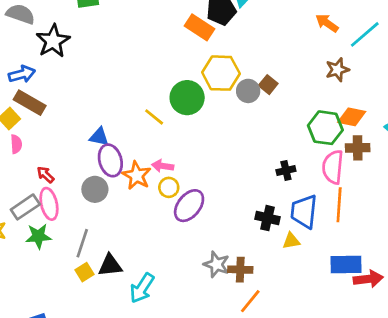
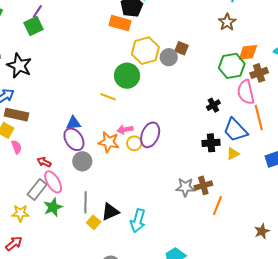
purple ellipse: (110, 160) -> (74, 139), moved
purple ellipse: (189, 206) -> (150, 135), moved
blue trapezoid: (304, 212) -> (235, 130), turned -32

